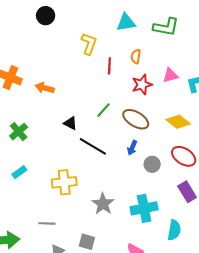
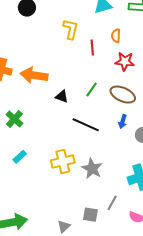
red star: (142, 85) -> (125, 61), turned 30
orange arrow: (45, 88) -> (34, 75), size x1.5
black triangle: (70, 123) -> (62, 96), moved
gray star: (103, 204) -> (92, 169), moved
gray line: (47, 223) -> (112, 203), moved, turned -56

